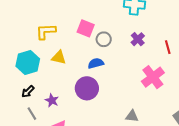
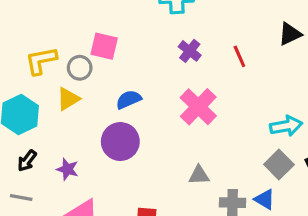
gray circle: (104, 39) -> (80, 68), moved
yellow triangle: (59, 57) -> (68, 99), turned -35
pink cross: (153, 77) -> (198, 107), moved
gray line: (32, 114) -> (21, 197), moved, turned -40

